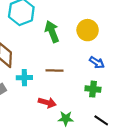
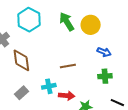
green arrow: (52, 32) -> (67, 22), moved
cyan cross: (24, 78) -> (49, 86), moved

